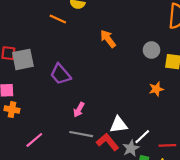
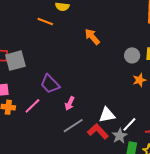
gray circle: (151, 50) -> (132, 55), moved
purple trapezoid: (60, 74) -> (50, 84), moved
gray line: (81, 134) -> (73, 126), turned -40
pink line: (34, 140) -> (32, 106), moved

